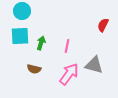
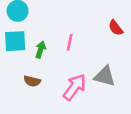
red semicircle: (103, 25) -> (116, 28), turned -64
pink line: (67, 46) -> (70, 42), moved

